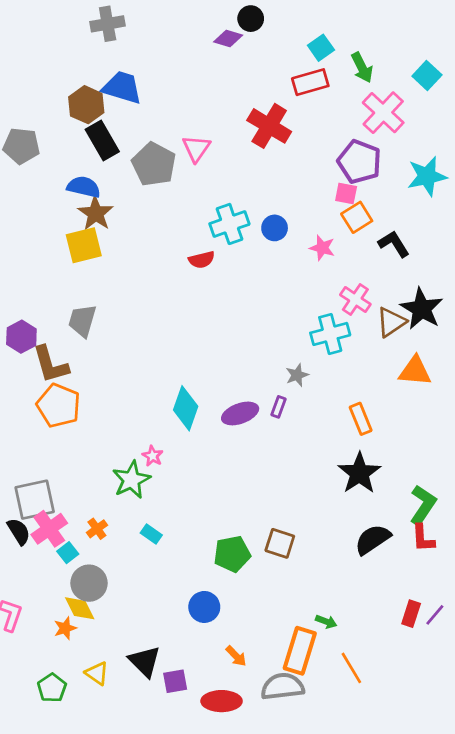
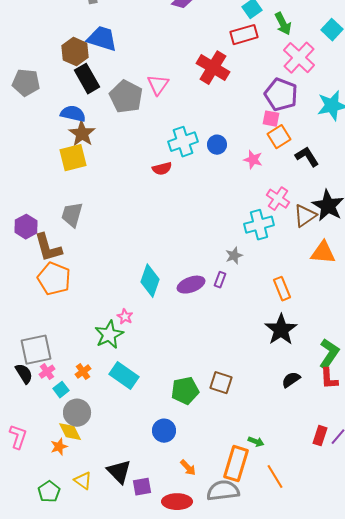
pink cross: (49, 529) -> (47, 372), size x0.6
cyan rectangle: (151, 534) -> (124, 376), size x1.8
black semicircle: (373, 539) -> (291, 380), size x0.7

